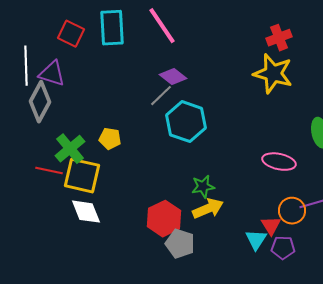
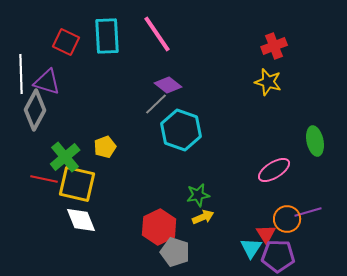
yellow star: (273, 74) -> (268, 82), size x0.7
yellow pentagon: (110, 139) -> (105, 147), turned -30
pink ellipse: (279, 162) -> (274, 170), turned -44
yellow arrow: (208, 209) -> (203, 217), size x0.7
purple pentagon: (283, 248) -> (278, 256), size x1.4

